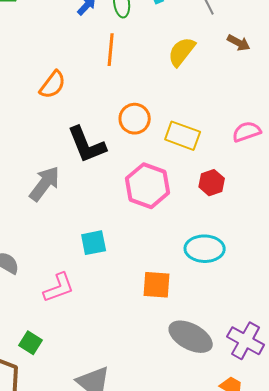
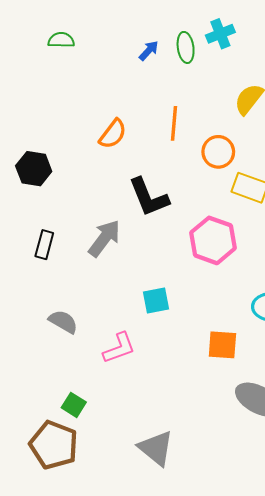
orange line: (111, 50) -> (174, 123), moved
orange circle: (135, 119) -> (218, 152), moved
green square: (31, 343) -> (74, 405), moved

